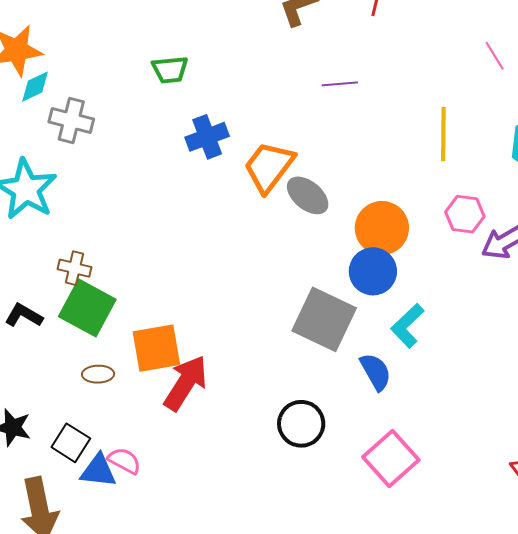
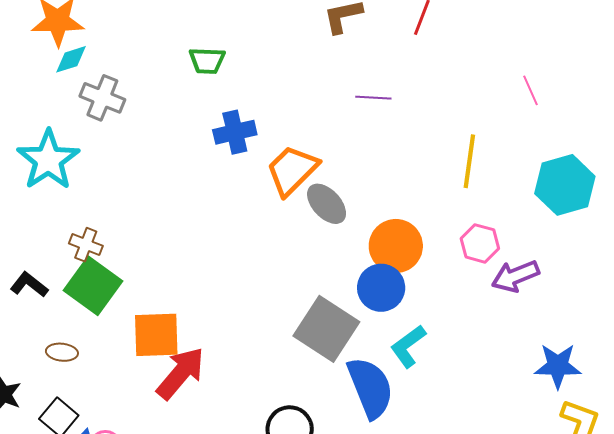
blue semicircle: (376, 372) -> (370, 388), size x1.6
brown ellipse: (98, 374) -> (62, 352), moved

